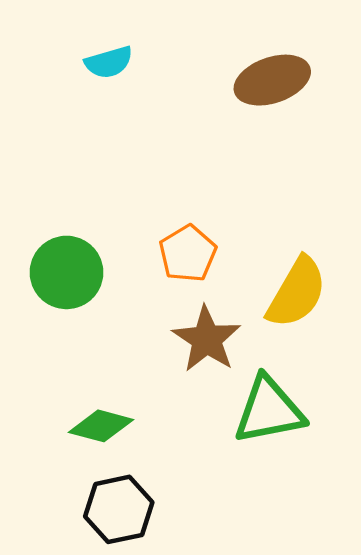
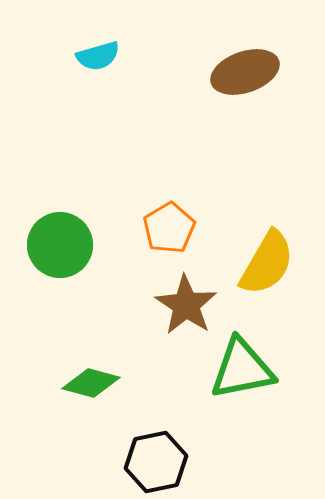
black hexagon: (119, 509) -> (156, 462), moved

